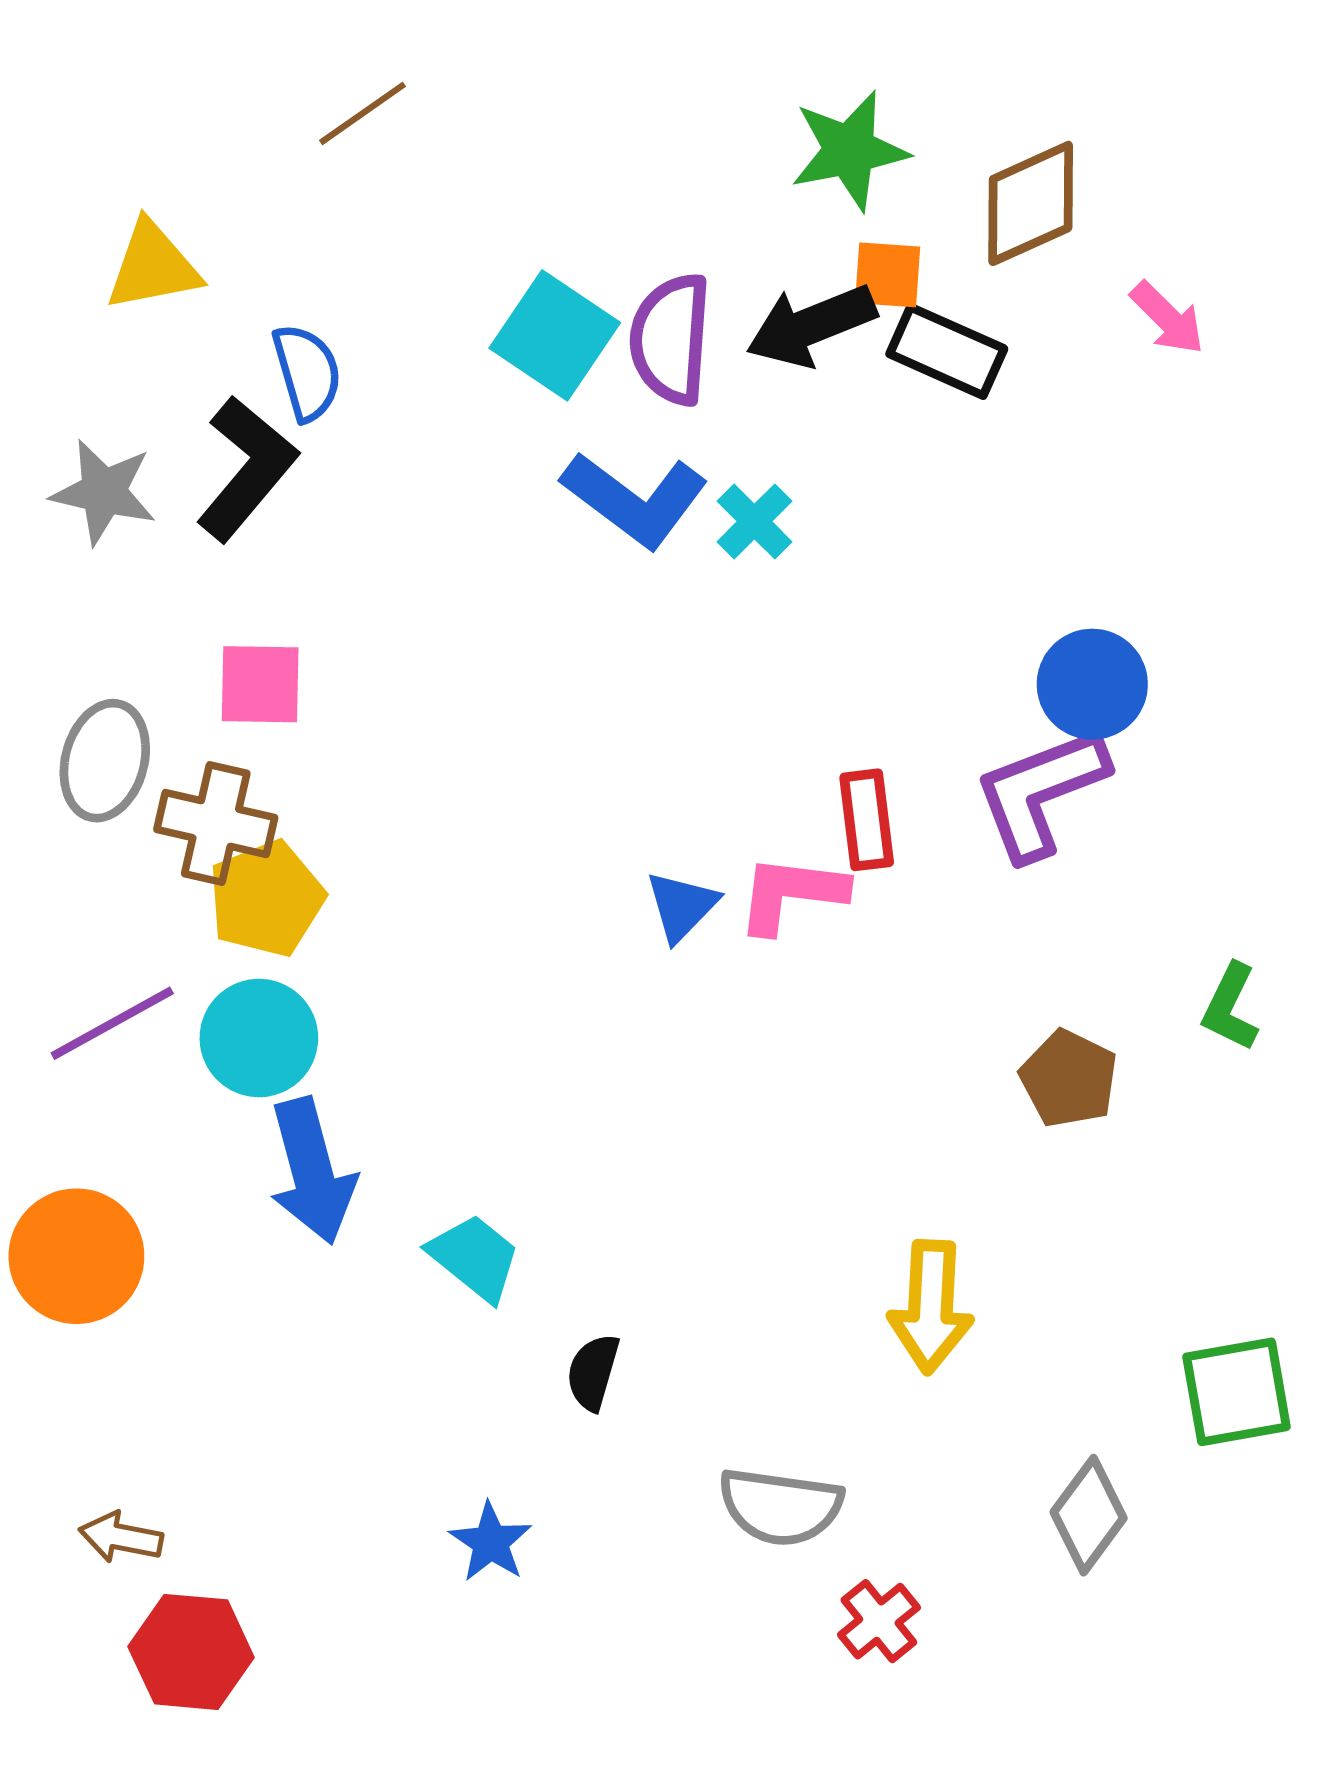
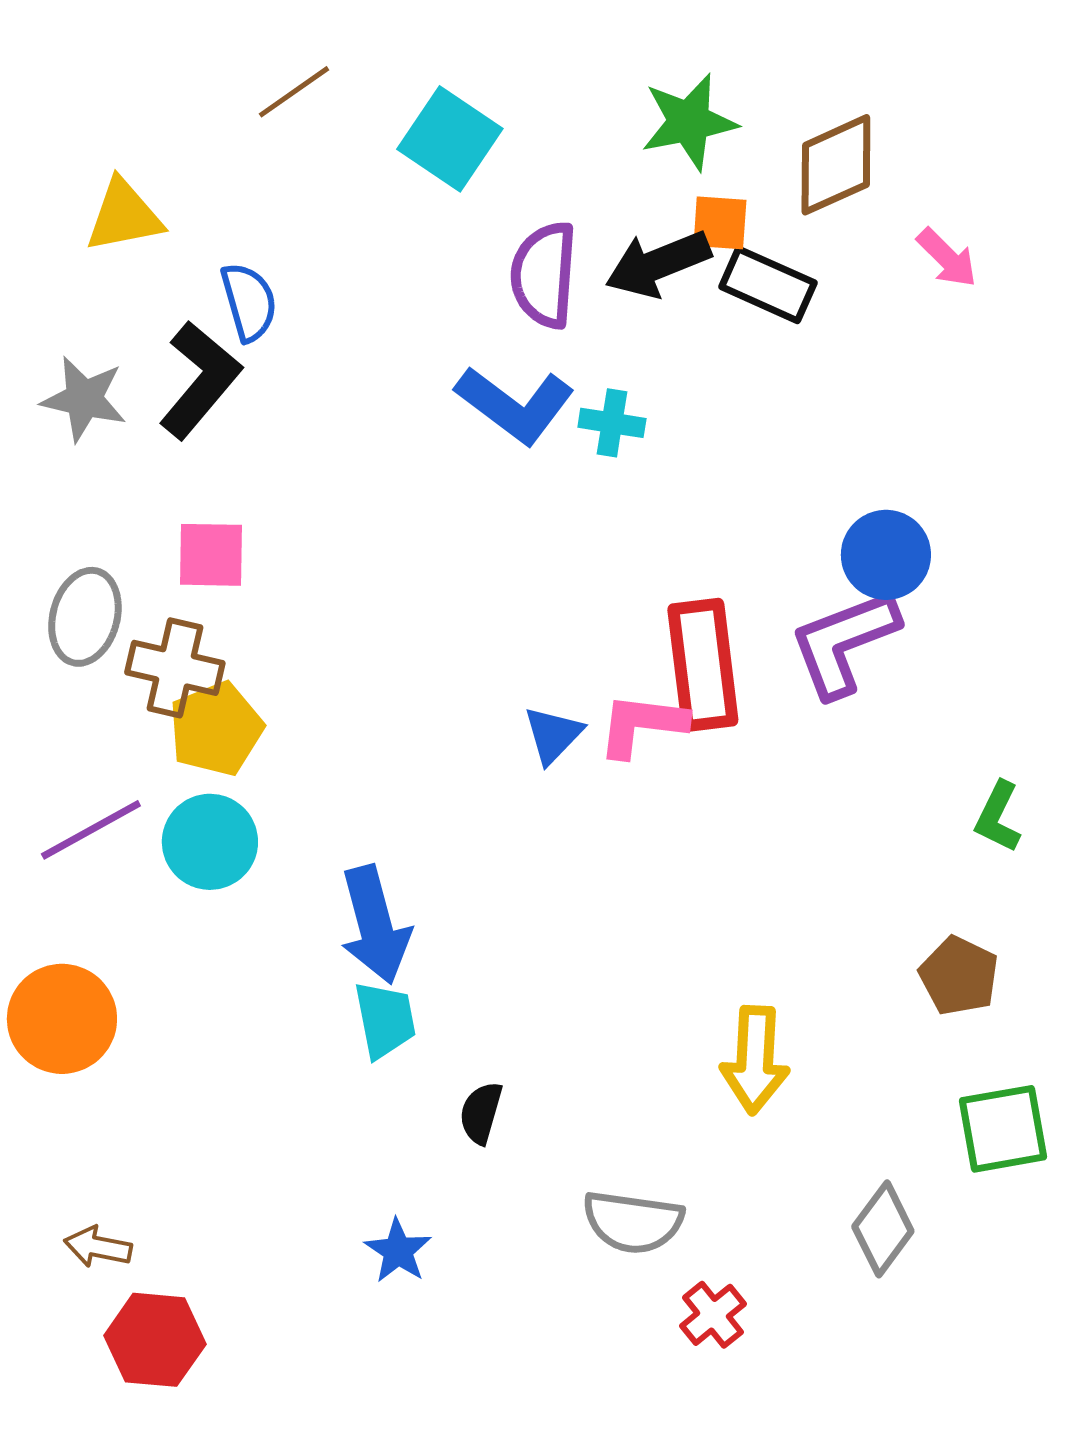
cyan square: (555, 335) -> (450, 139), moved
cyan cross: (754, 521) -> (612, 423), turned -36
red rectangle: (867, 820) -> (703, 665), size x1.6
brown pentagon: (1069, 1079) -> (959, 976), moved
blue arrow: (312, 1171) -> (375, 925), moved
cyan trapezoid: (475, 1257) -> (385, 1020), turned 40

